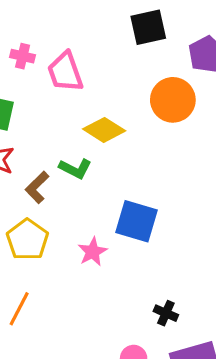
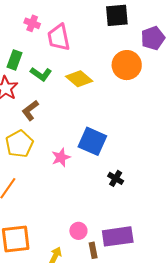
green L-shape: (75, 169) -> (41, 74), moved
black cross: (166, 313) -> (116, 178), moved

